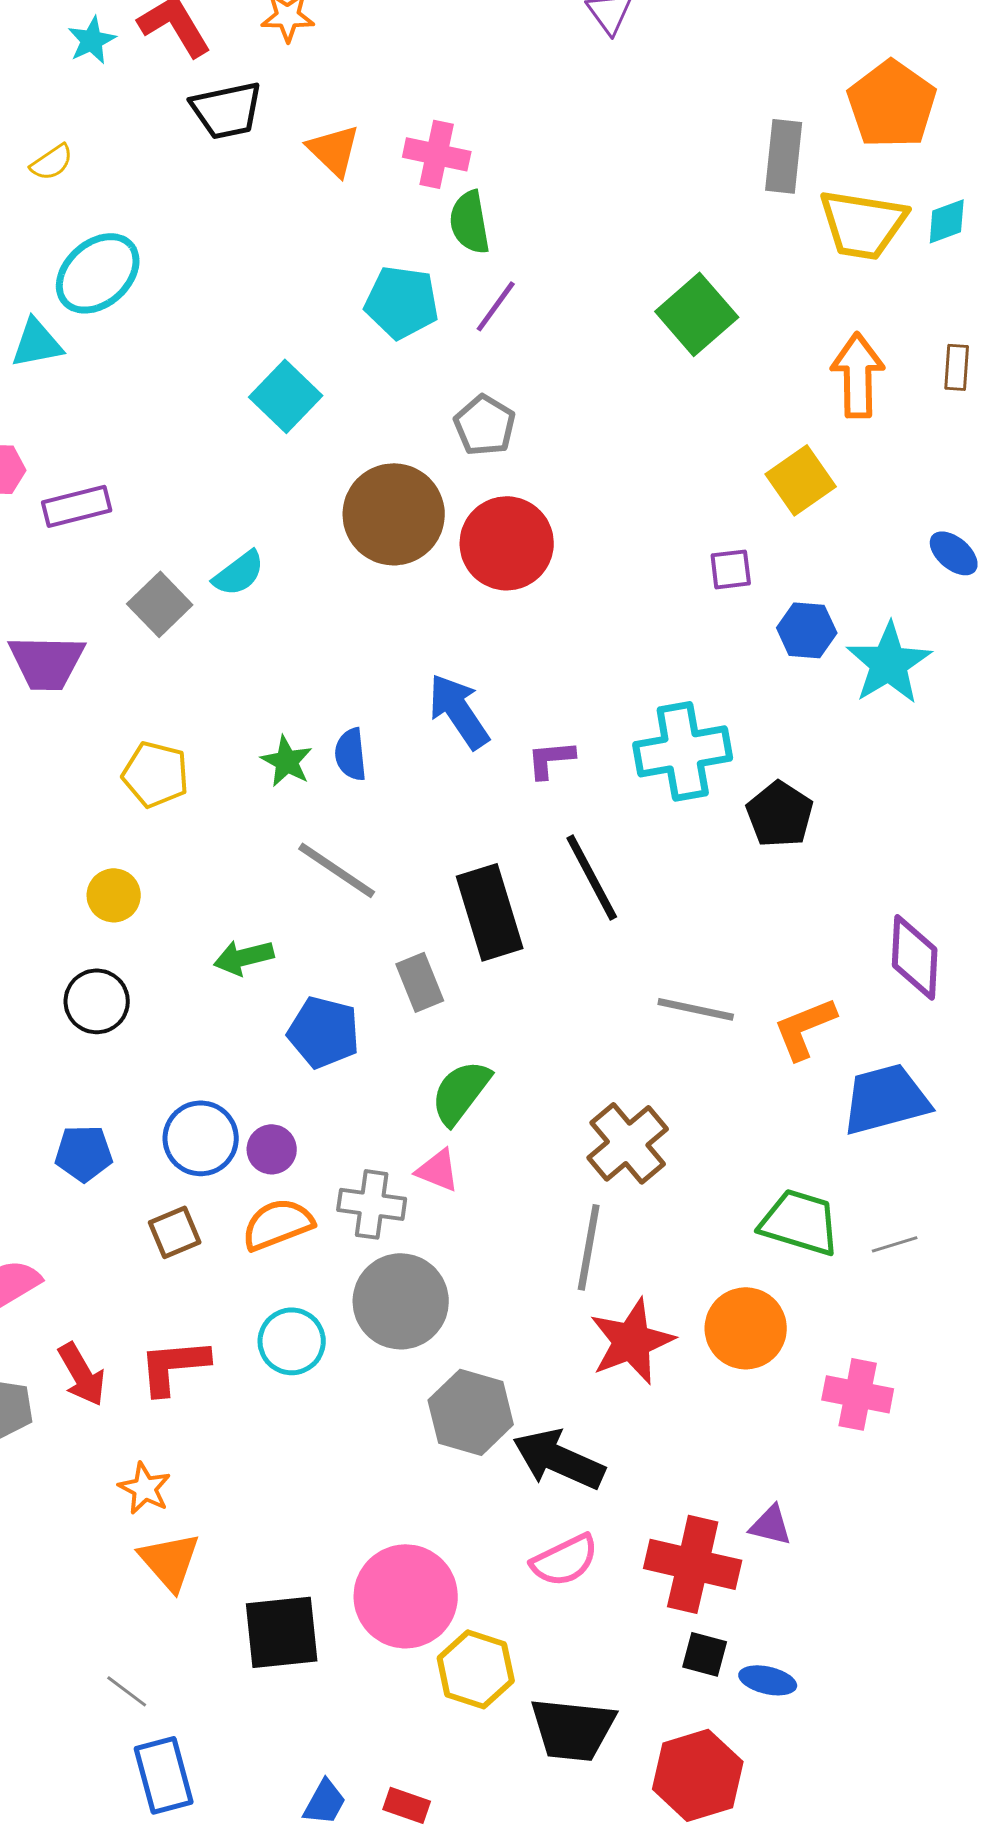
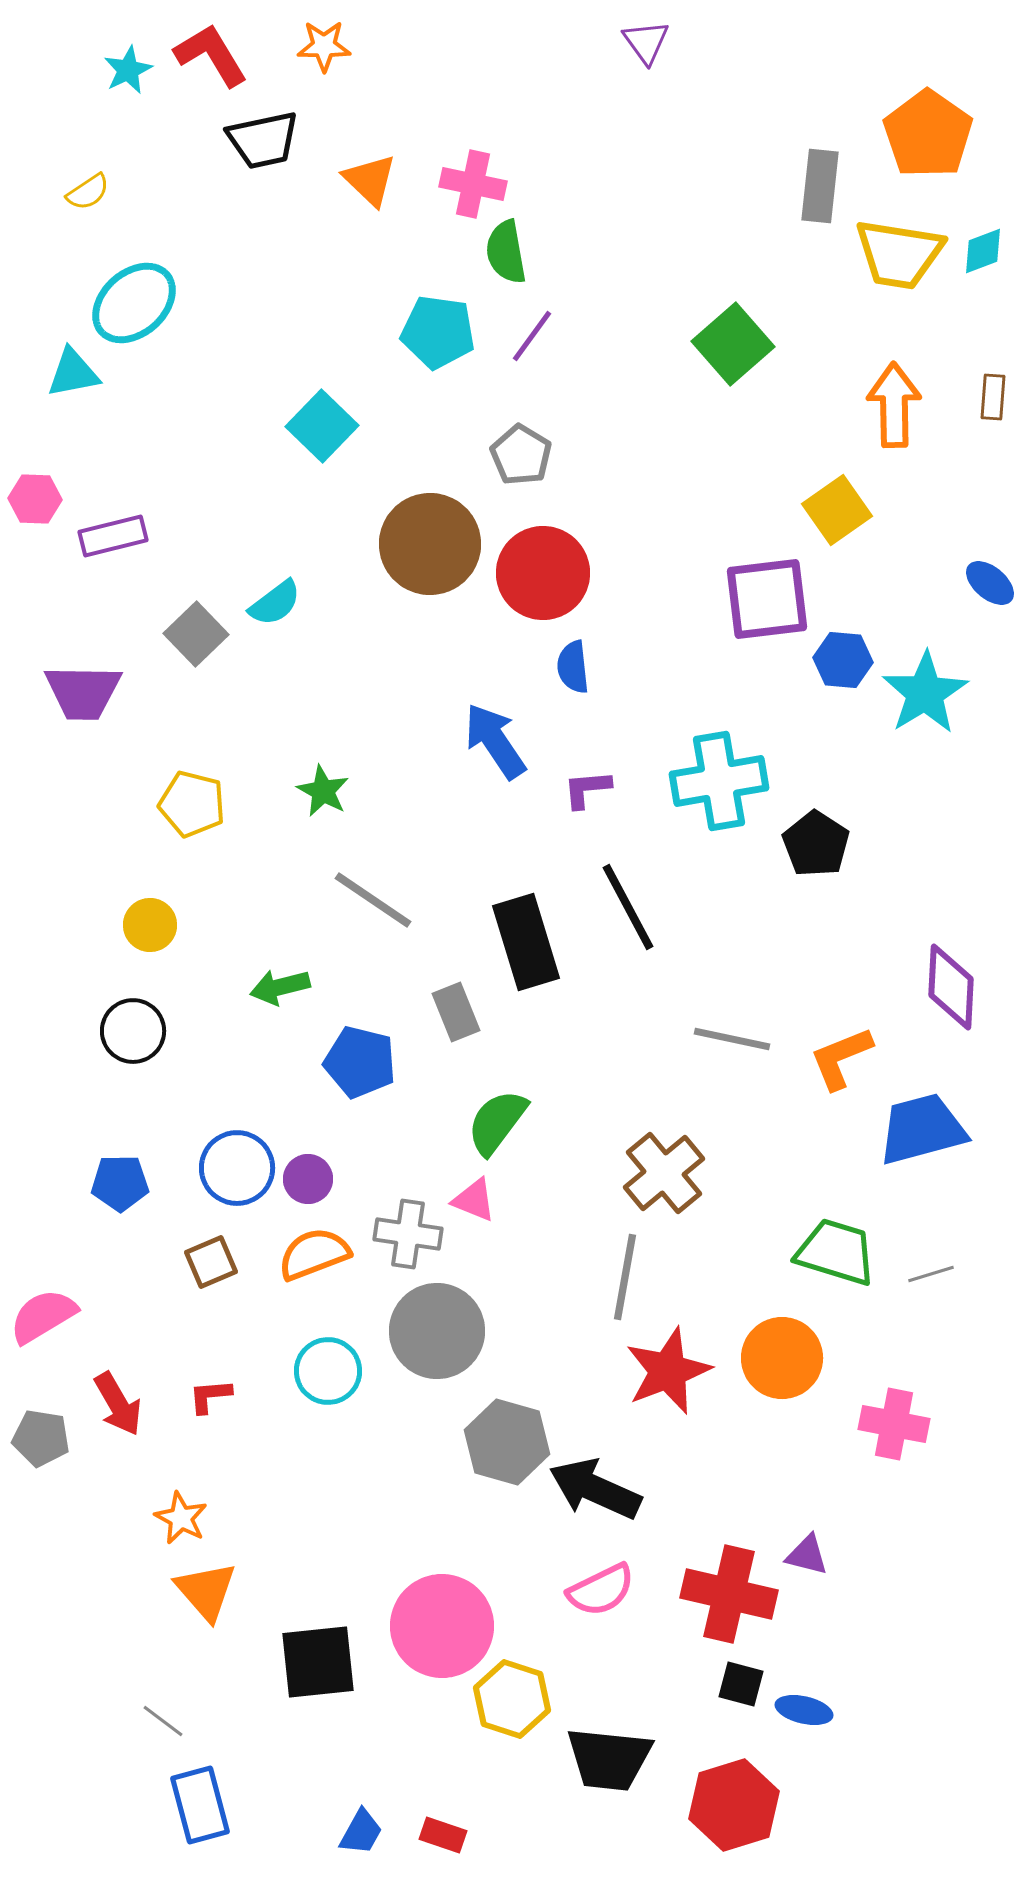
purple square: (731, 569) -> (767, 599), size x2.0
blue semicircle: (351, 754) -> (573, 667), moved
red L-shape: (174, 1366) -> (210, 1396), size x0.6

